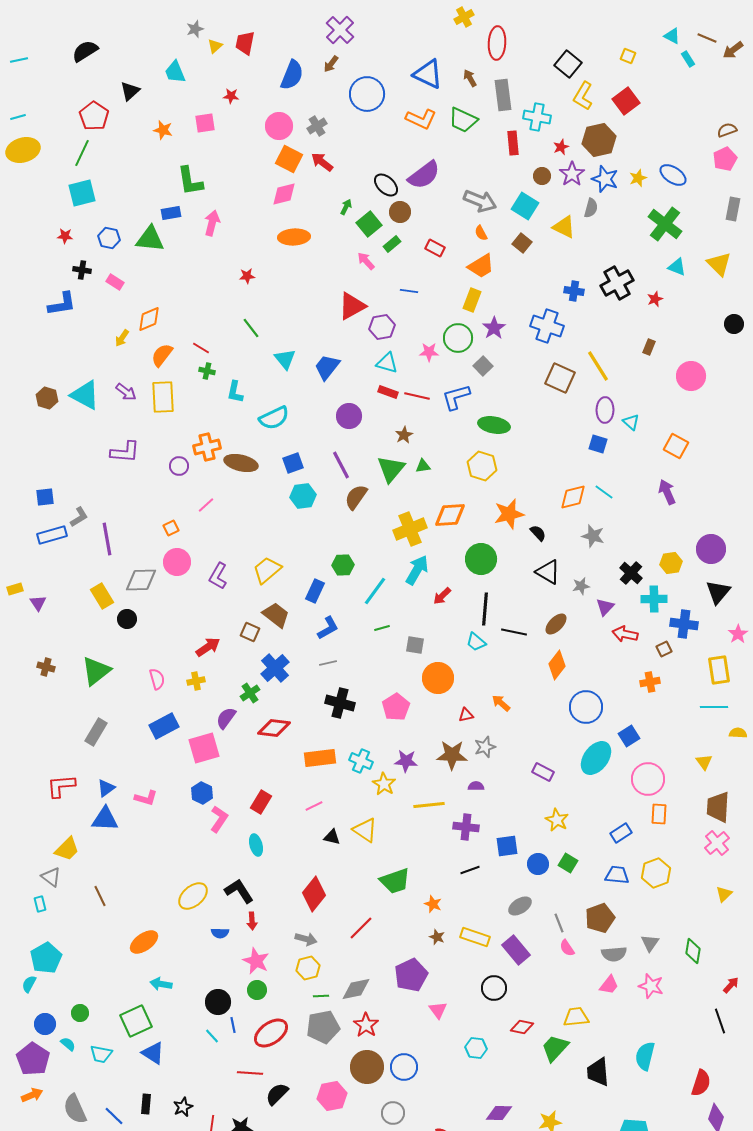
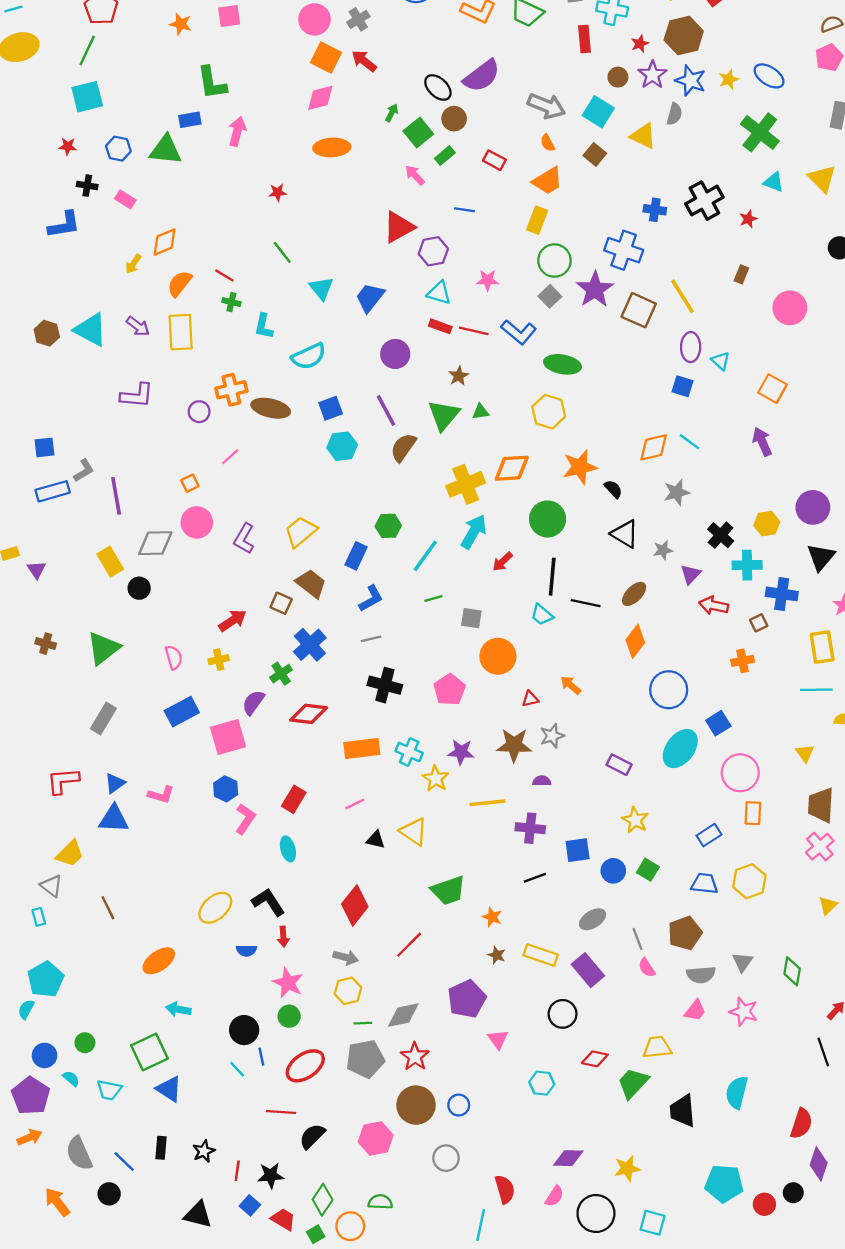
purple star: (494, 328) -> (595, 289), moved, size x1.4
green circle: (458, 338) -> (554, 261), moved
blue L-shape: (456, 397) -> (519, 332), turned -124
gray star: (593, 536) -> (677, 492), turned -30
blue circle: (404, 1067) -> (459, 1105), size x0.7

